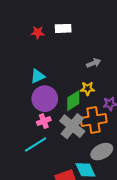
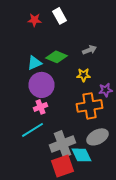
white rectangle: (63, 28) -> (60, 16), turned 63
green diamond: (73, 101) -> (56, 57), moved, turned 55
gray cross: (72, 126) -> (62, 144), moved, turned 30

